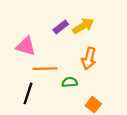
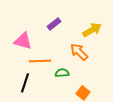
yellow arrow: (83, 26) -> (92, 30), moved
orange arrow: (89, 59) -> (79, 52), turned 120

